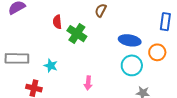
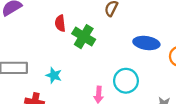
cyan circle: (132, 65) -> (126, 81), moved

